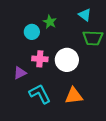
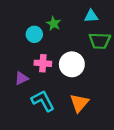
cyan triangle: (85, 15) -> (91, 16), turned -40
orange triangle: (74, 96) -> (79, 103), turned -42

